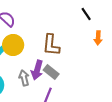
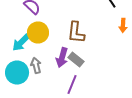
gray arrow: (24, 78) -> (36, 66), moved

